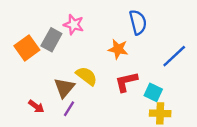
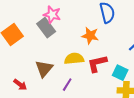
gray rectangle: (51, 40) -> (46, 28), moved, turned -66
yellow semicircle: (87, 76) -> (74, 59), moved, turned -42
purple line: (69, 109) -> (67, 85), moved

